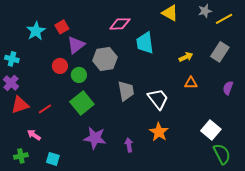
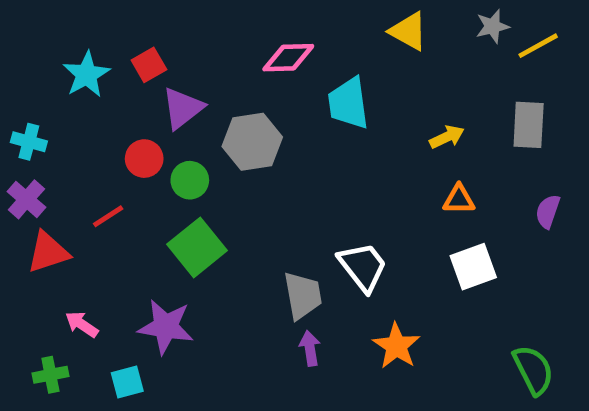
gray rectangle: (220, 52) -> (529, 125), turned -30
gray trapezoid: (126, 91) -> (303, 295), moved
white trapezoid: (158, 99) -> (363, 267), moved
red line: (45, 109) -> (108, 216), moved
white square: (211, 130) -> (473, 267), moved, turned 30
orange star: (159, 132) -> (396, 346), moved
purple star: (95, 138) -> (166, 327), moved
cyan square: (53, 159) -> (127, 382), turned -32

